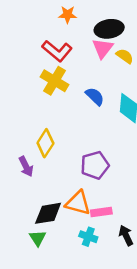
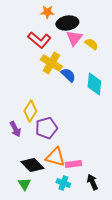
black ellipse: (109, 29) -> (67, 23), moved
yellow cross: (55, 81) -> (51, 63), moved
purple pentagon: (95, 165) -> (46, 128), moved
black diamond: (48, 213) -> (32, 165), turned 55

